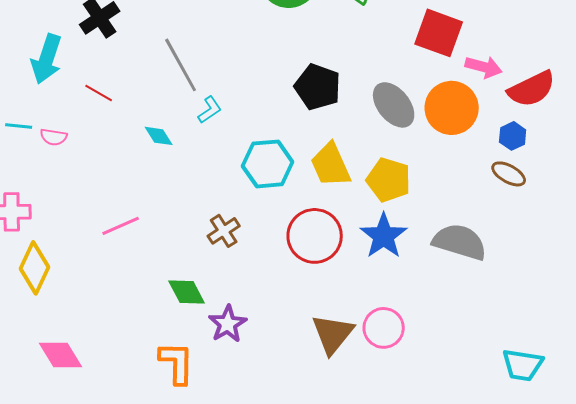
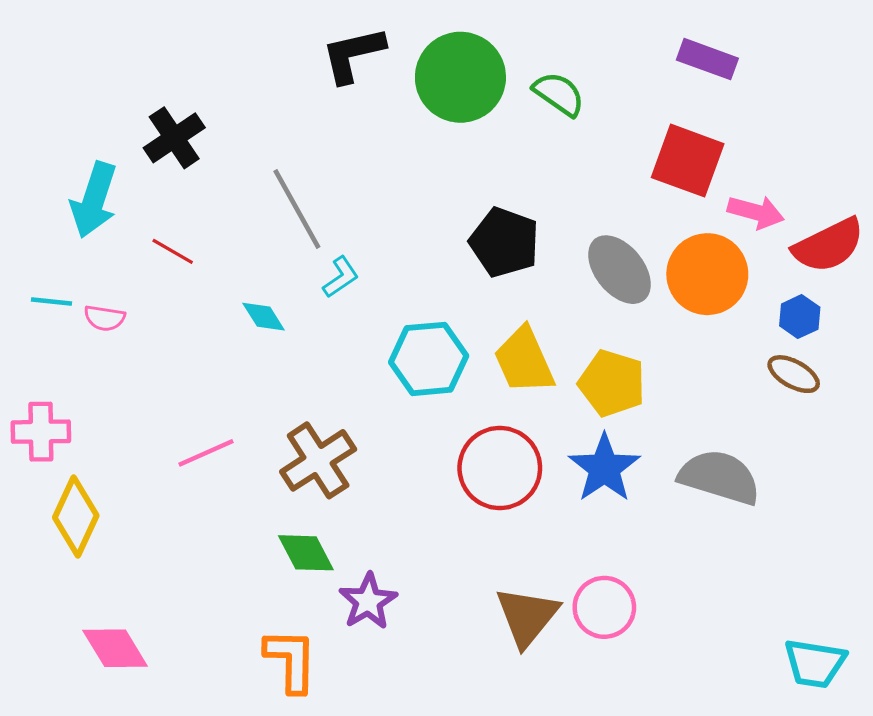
brown cross: (224, 231) -> (318, 460), moved, size x1.5

